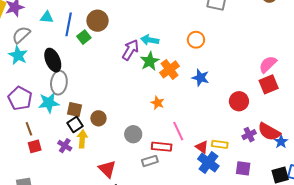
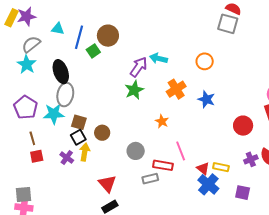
green star: (150, 61) -> (134, 90), moved

